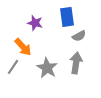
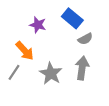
blue rectangle: (67, 17) -> (72, 18), turned -42

